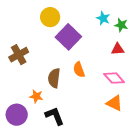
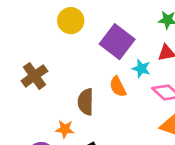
cyan star: (103, 18) -> (141, 68), moved
purple square: (68, 37) -> (117, 42), moved

